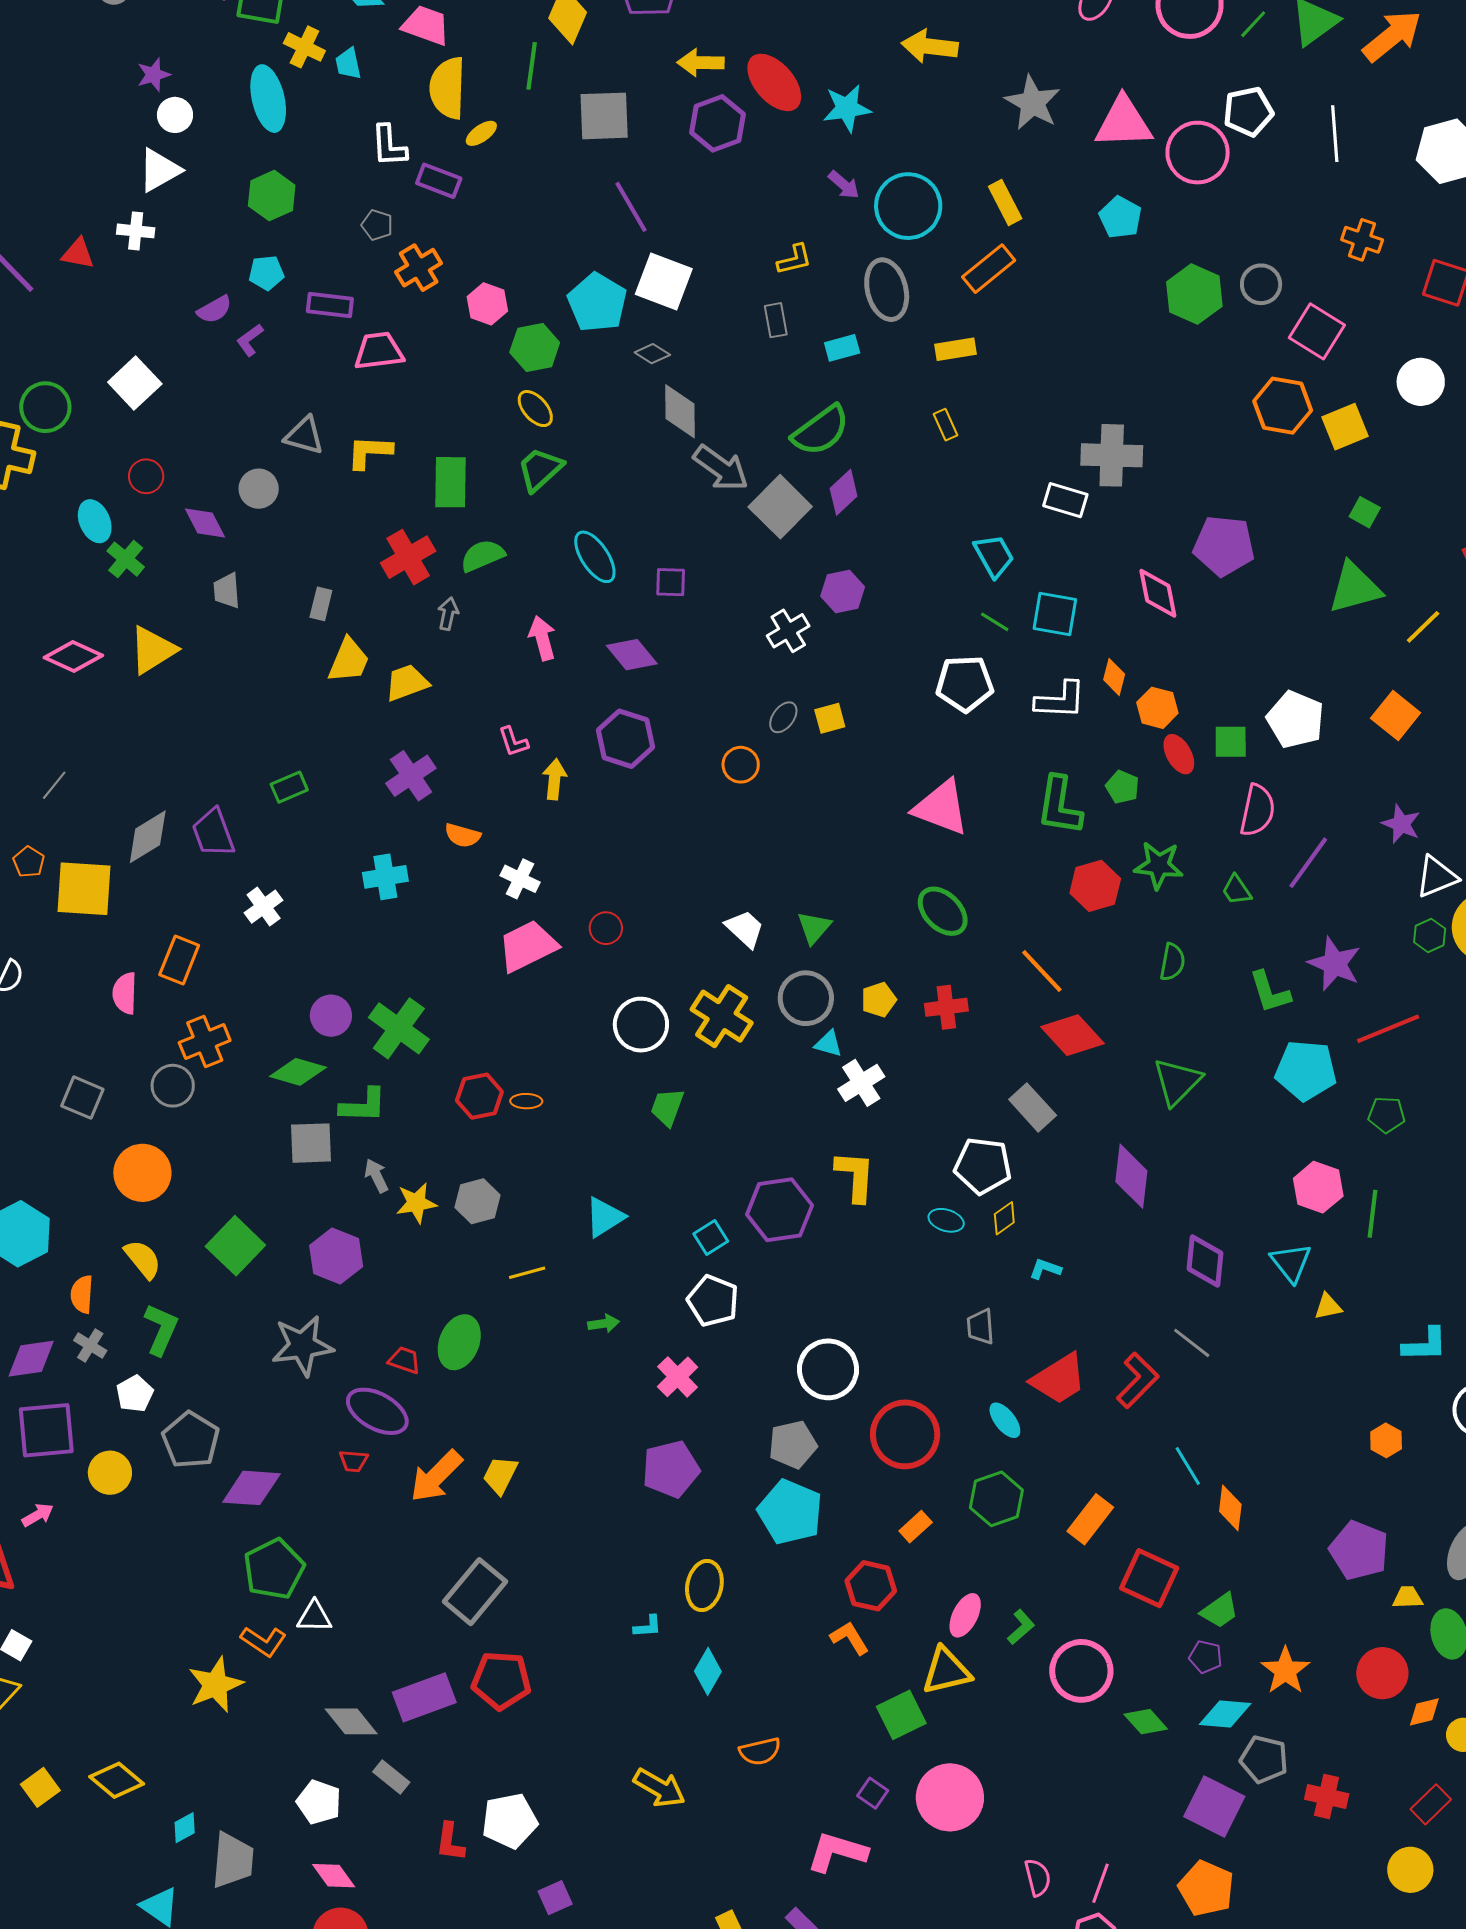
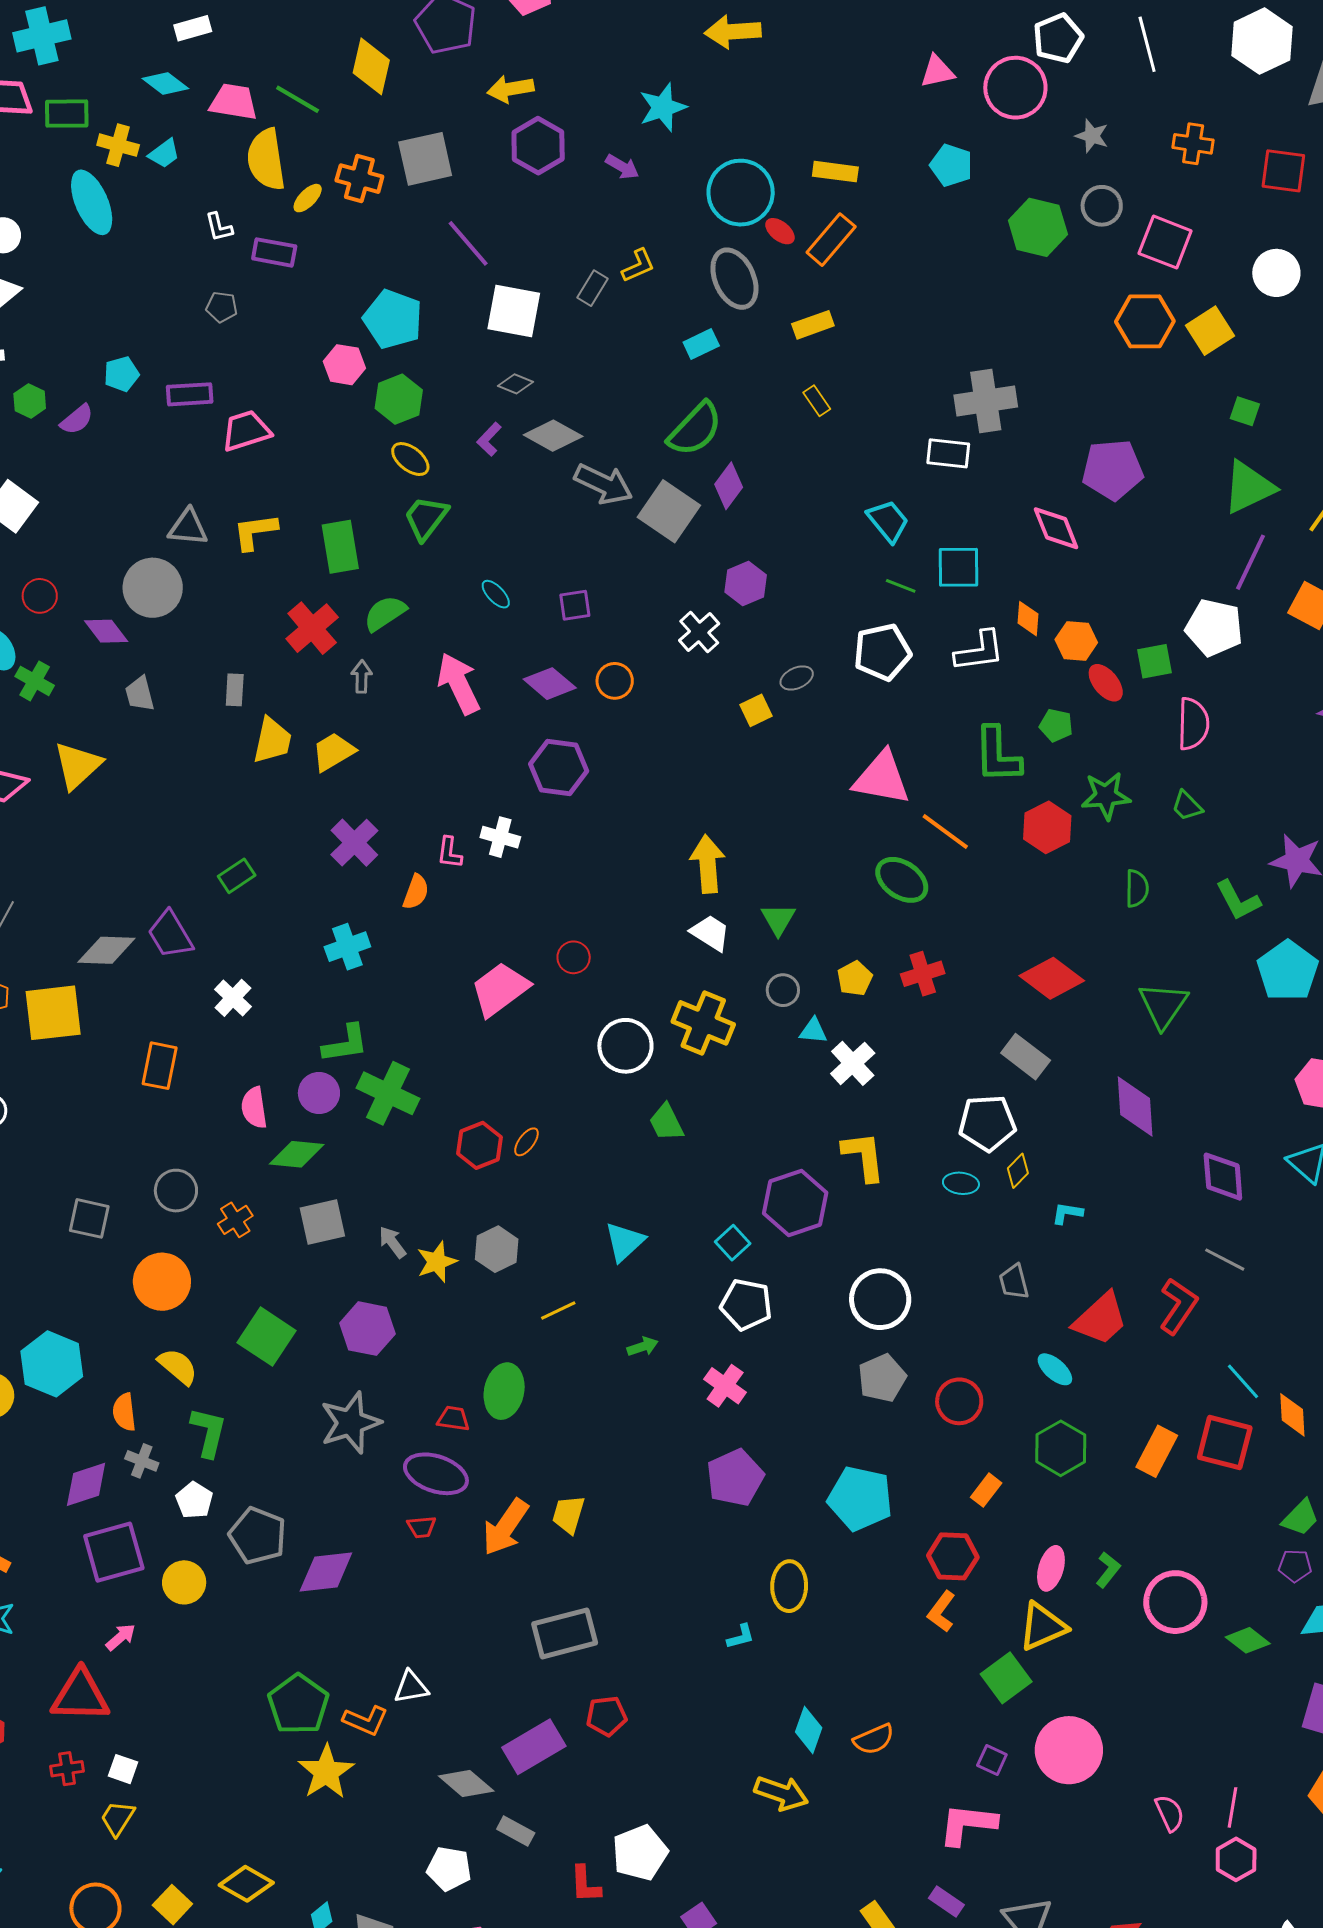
cyan trapezoid: (348, 64) -> (164, 154), turned -104
green line: (532, 66) -> (298, 99), moved, turned -57
red ellipse: (774, 82) -> (780, 231), moved, size x0.5
gray star: (1033, 103) -> (1092, 136), moved, size x0.6
pink triangle: (1124, 122) -> (937, 71), size x0.6
white L-shape: (389, 146) -> (219, 227), size x0.7
purple arrow: (844, 185) -> (622, 167), moved
green hexagon: (272, 196) -> (30, 401), moved, size x0.7
yellow rectangle: (1005, 203) -> (835, 172), turned -45
orange cross: (419, 268) -> (359, 179), moved, turned -33
cyan pentagon: (597, 303) -> (393, 319), moved
gray rectangle: (776, 320) -> (593, 288), moved, turned 52
purple L-shape: (250, 340) -> (489, 439), moved
gray diamond: (680, 411) -> (553, 436), turned -50
gray circle: (259, 489) -> (153, 588), size x1.5
cyan ellipse: (595, 557) -> (496, 594), size x0.6
pink arrow: (542, 638) -> (459, 684), size x1.4
gray ellipse: (783, 717) -> (797, 678), moved, turned 40
pink L-shape: (513, 742) -> (449, 853), moved, turned 36
orange circle: (741, 765) -> (615, 681), moved
yellow arrow: (554, 779) -> (708, 864), moved, size x1.4
orange semicircle: (463, 835) -> (416, 892), turned -75
gray diamond: (148, 837) -> (106, 950), turned 44
purple line: (1308, 863) -> (1250, 562), moved
white cross: (520, 879) -> (500, 837), moved
orange line: (1042, 971) -> (945, 831), moved
pink semicircle: (125, 993) -> (254, 1108), moved
gray circle: (806, 998) -> (783, 990), size x0.6
orange cross: (205, 1042) -> (235, 1220), moved, size x0.7
cyan pentagon: (1306, 1070) -> (1288, 971), turned -30
orange ellipse: (526, 1101) -> (526, 1142), turned -44
green L-shape: (363, 1105) -> (345, 1044), moved
green trapezoid: (667, 1107) -> (666, 1122), turned -36
white circle: (828, 1369) -> (880, 1299), moved
red circle: (905, 1434) -> (959, 1401), size x0.7
gray pentagon: (793, 1444) -> (882, 1378), moved
green pentagon: (274, 1569) -> (298, 1704), moved
red square: (1149, 1578) -> (1225, 1443), moved
gray rectangle: (475, 1592) -> (565, 1633), turned 46
orange L-shape: (850, 1638) -> (941, 1612), turned -102
cyan diamond: (708, 1671) -> (809, 1730), moved
red pentagon: (501, 1680) -> (607, 1716), size x0.7

